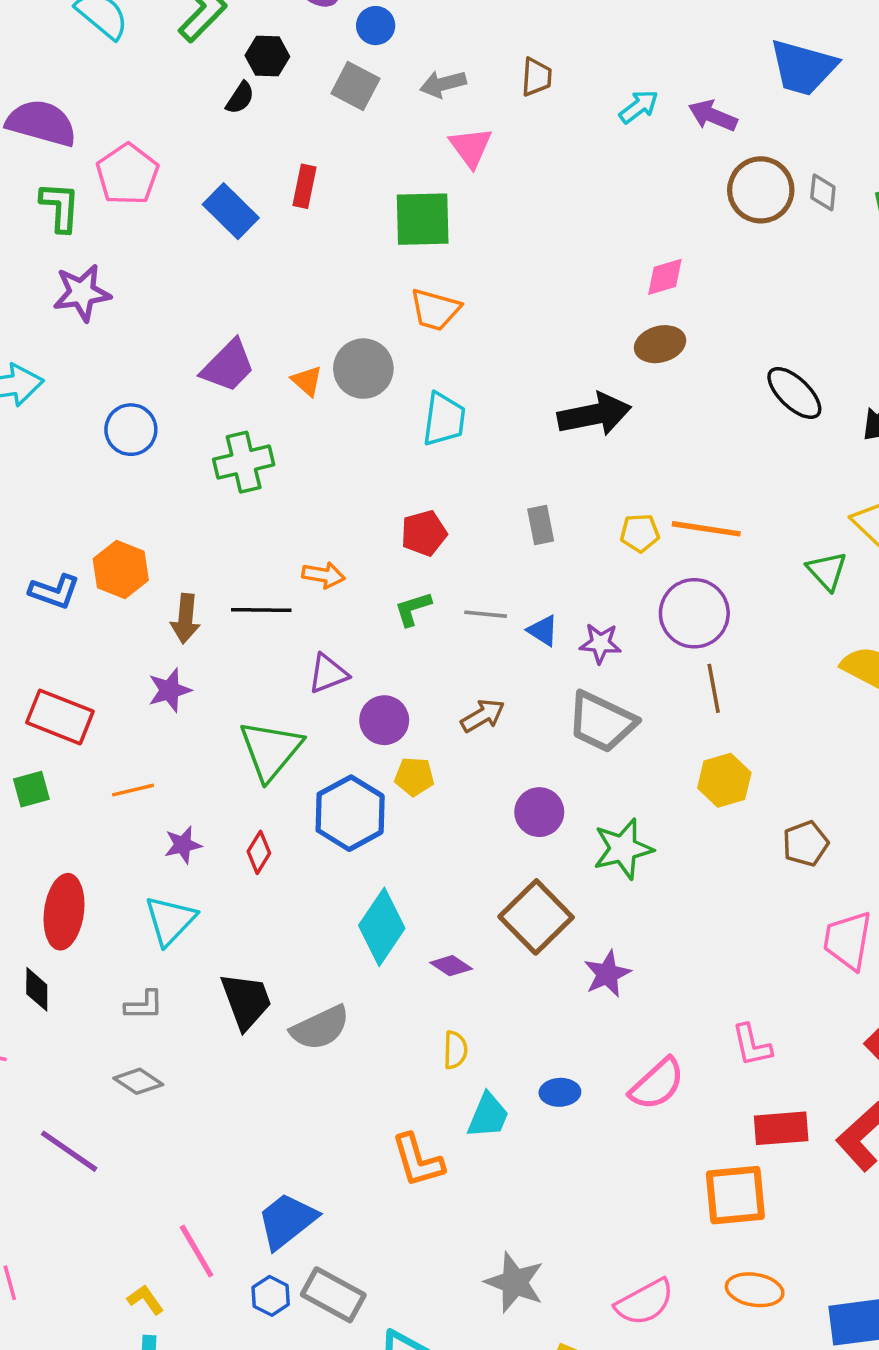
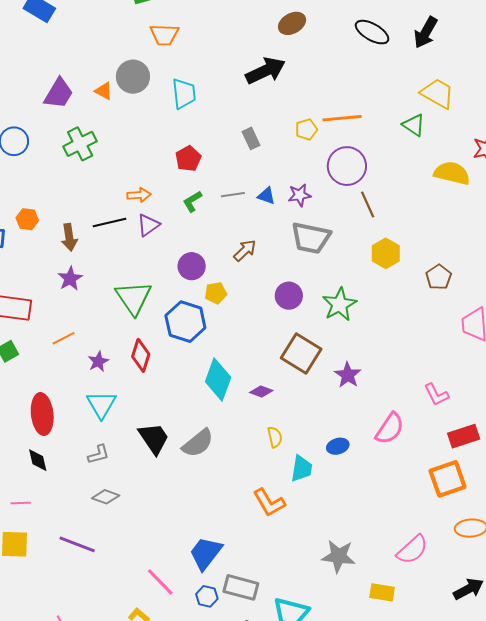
orange hexagon: (121, 569) -> (27, 219), size x0.7
purple triangle: (328, 674) -> (148, 225), moved
red diamond: (259, 852) -> (141, 355), size x1.4

